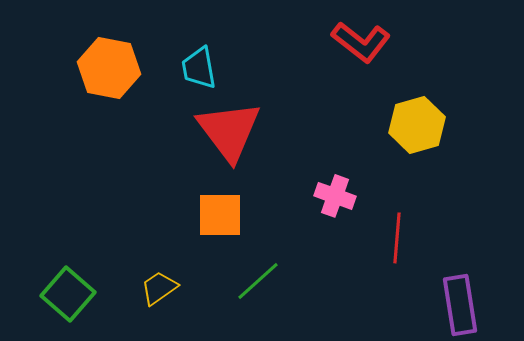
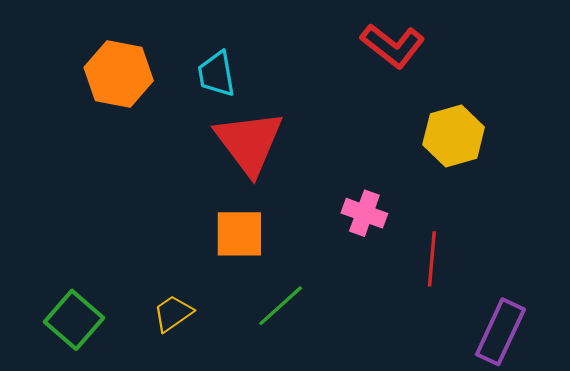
purple rectangle: (460, 305) -> (500, 332), turned 34

